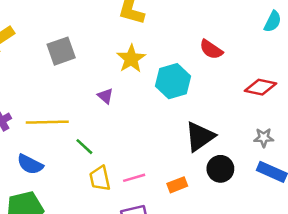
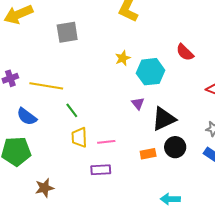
yellow star: (131, 59) -> (123, 58), moved, size x0.7
purple triangle: (105, 96) -> (138, 103), moved
orange rectangle: (177, 185) -> (148, 154), moved

